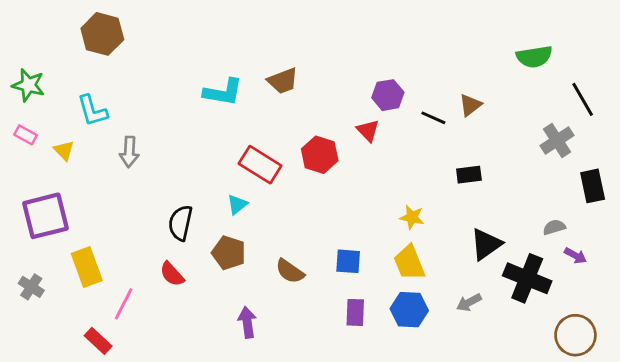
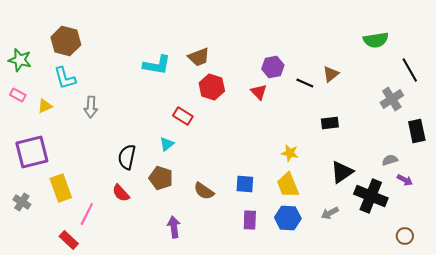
brown hexagon: (102, 34) -> (66, 41), moved
yellow triangle: (64, 150) -> (45, 106), turned 49
red hexagon: (320, 155) -> (212, 87), moved
red rectangle: (260, 165) -> (183, 116), size x0.7
brown circle: (575, 335) -> (405, 236), size x0.6

